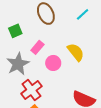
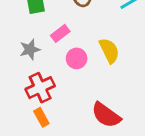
gray star: (18, 64) -> (30, 49), size x0.7

